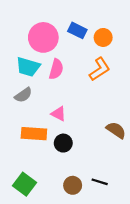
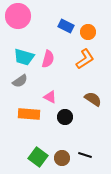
pink circle: (43, 37) -> (18, 16), moved
brown semicircle: (116, 130) -> (93, 99), moved
black circle: (63, 143) -> (65, 117), moved
green square: (25, 184) -> (38, 157), moved

